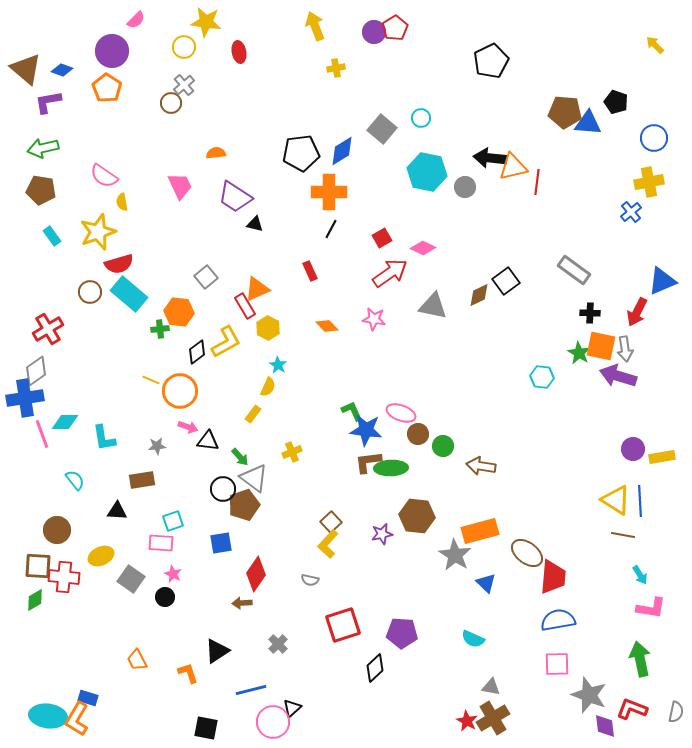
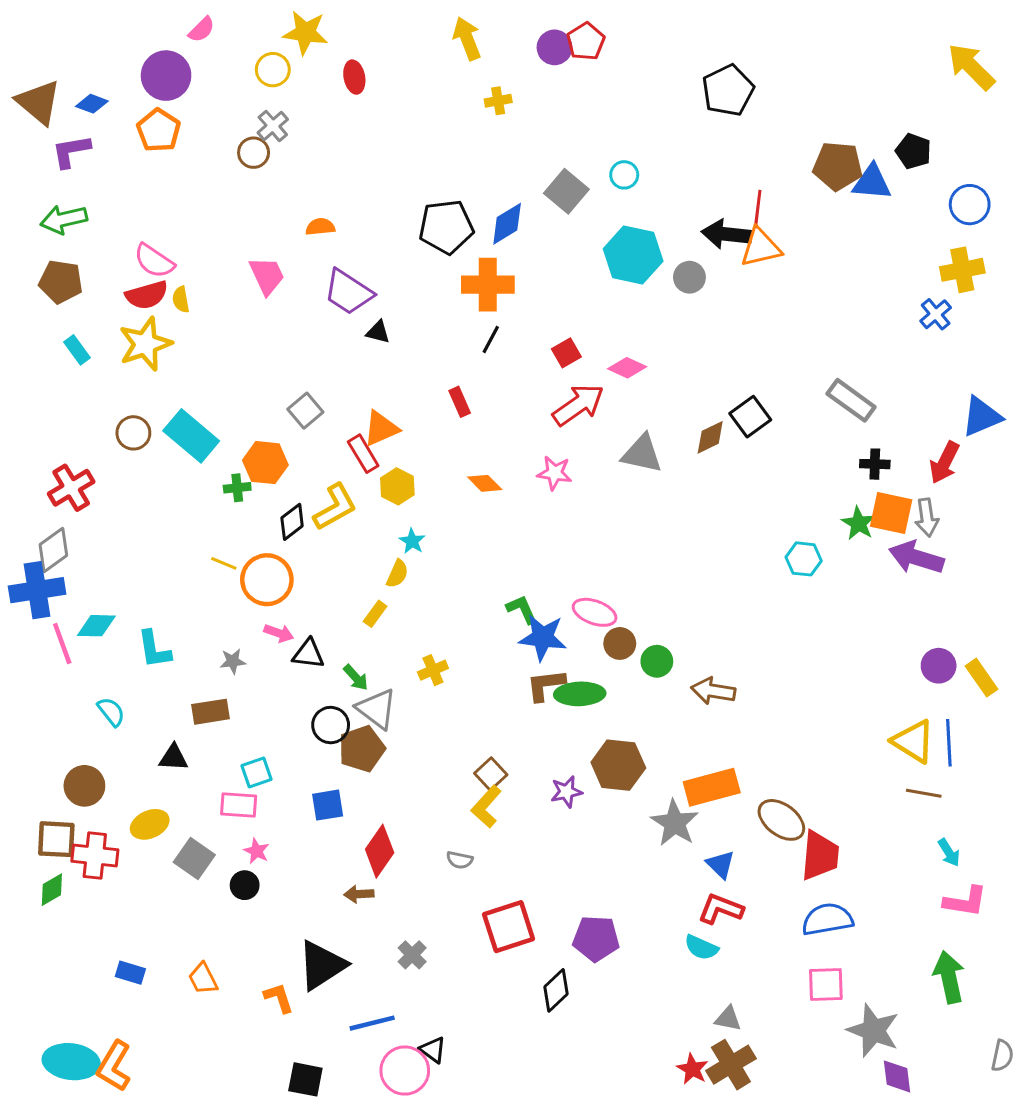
yellow arrow: (655, 45) -> (971, 67), size x1.8
red line: (537, 182) -> (758, 209), moved
red semicircle: (119, 264) -> (147, 295), moved
yellow rectangle: (662, 457) -> (982, 678), turned 65
black triangle: (217, 651) -> (322, 965), size x1.4
blue rectangle: (88, 698) -> (130, 973), moved
black triangle: (292, 708) -> (433, 1050), turned -42
red L-shape: (632, 709) -> (721, 909), moved

